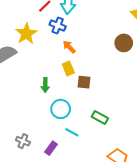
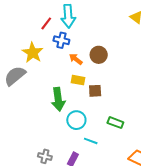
brown circle: (124, 43) -> (99, 55), moved
yellow rectangle: (68, 69) -> (78, 80), turned -48
green arrow: (45, 85) -> (58, 99), size x1.6

